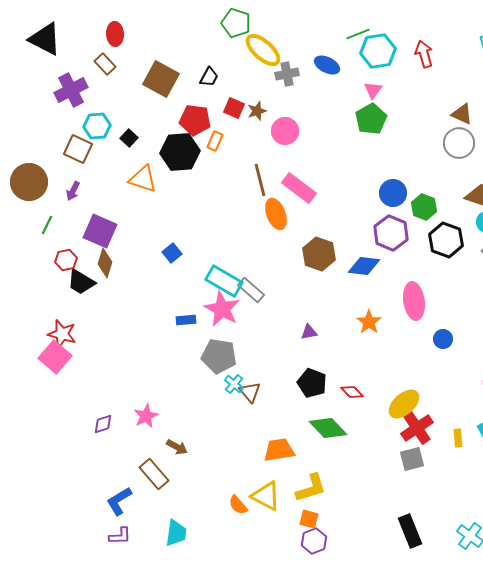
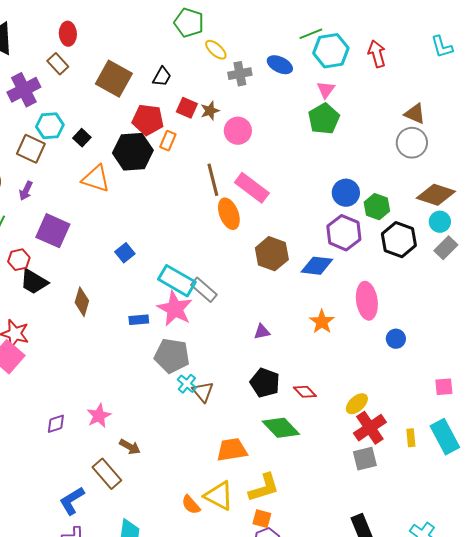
yellow ellipse: (263, 50) -> (216, 50), size x0.6
brown diamond: (105, 263) -> (82, 302), moved
yellow ellipse: (404, 404) -> (357, 404), size x0.7

